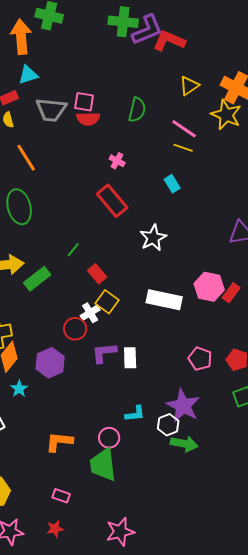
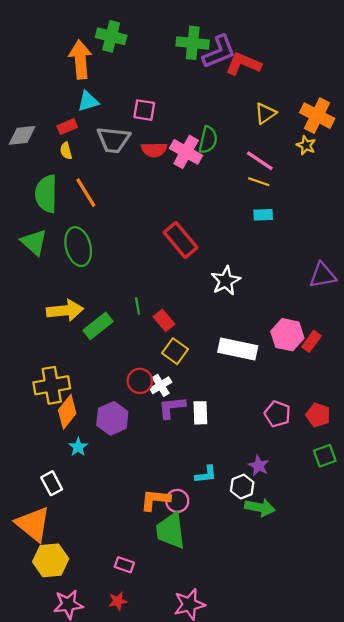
pink square: (84, 102) -> (144, 110), moved
yellow star: (226, 115) -> (306, 145), size x0.6
pink cross: (117, 161) -> (186, 152), moved, size x1.8
cyan rectangle: (172, 184) -> (263, 215), moved, turned -60
green line: (73, 250) -> (138, 306), moved, turned -49
white cross: (90, 313) -> (161, 385), moved
purple star: (183, 406) -> (259, 466), size x0.6
orange L-shape: (59, 442) -> (155, 500), moved

